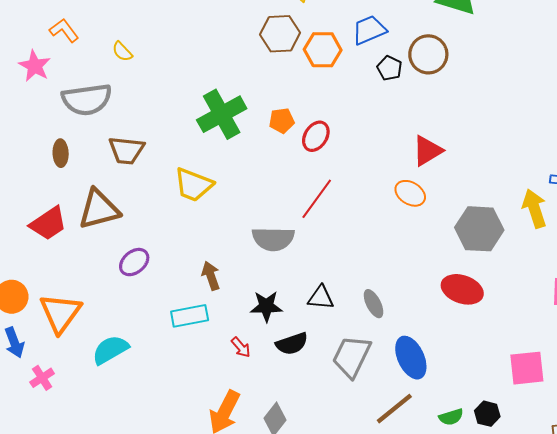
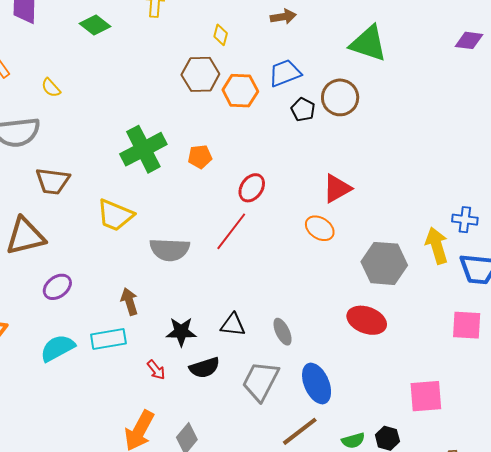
red ellipse: (316, 136) -> (252, 188), moved
gray semicircle: (273, 239) -> (170, 250), moved
cyan semicircle: (110, 350) -> (58, 348), moved

